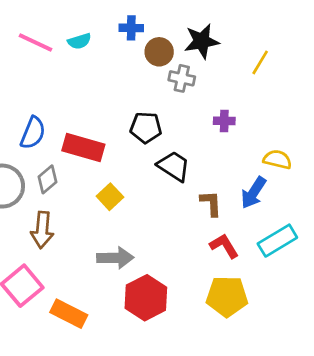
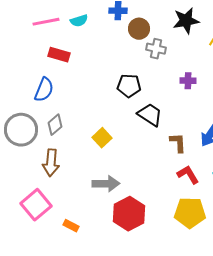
black star: (202, 41) -> (186, 21), moved
pink line: (36, 43) -> (46, 22), turned -36
red rectangle: (83, 148) -> (59, 55), moved, size x0.7
orange rectangle: (69, 314) -> (71, 226), size x0.6

